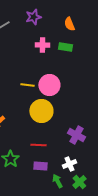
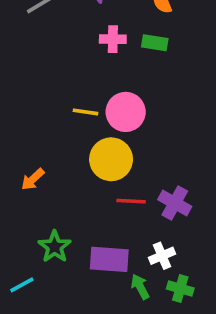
red line: (38, 145) -> (131, 201), moved
purple rectangle: (40, 166) -> (109, 259), size x1.5
green cross: (79, 182) -> (180, 289), turned -32

